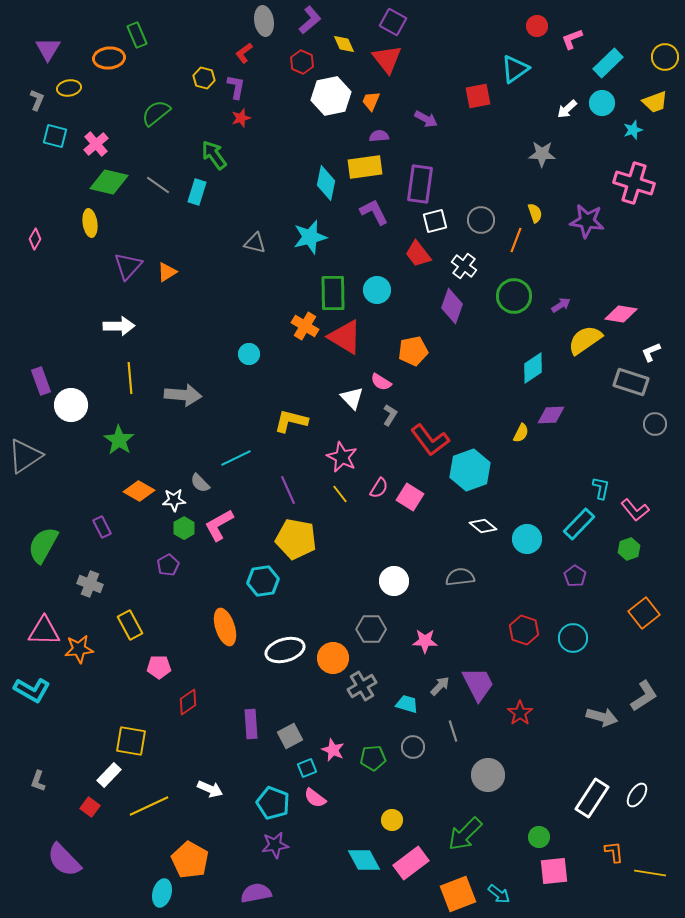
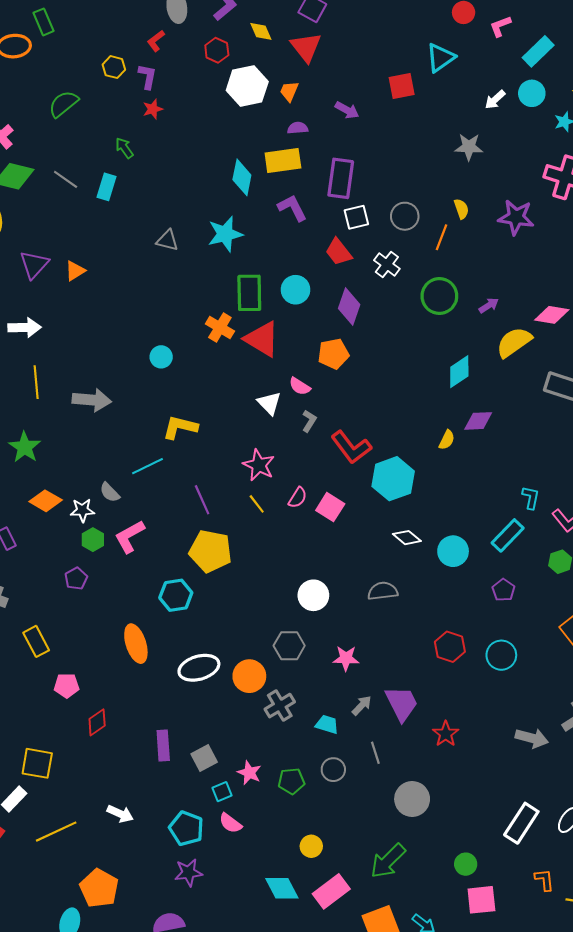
green arrow: (214, 155) -> (124, 148), size x0.7
purple diamond: (452, 306) -> (349, 307), moved
yellow L-shape: (291, 421) -> (180, 427), moved

